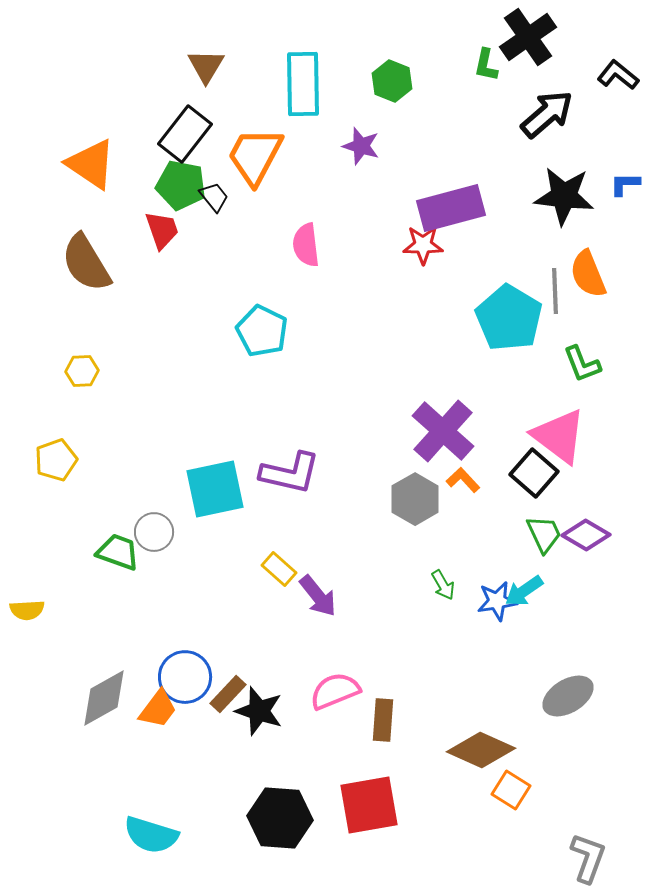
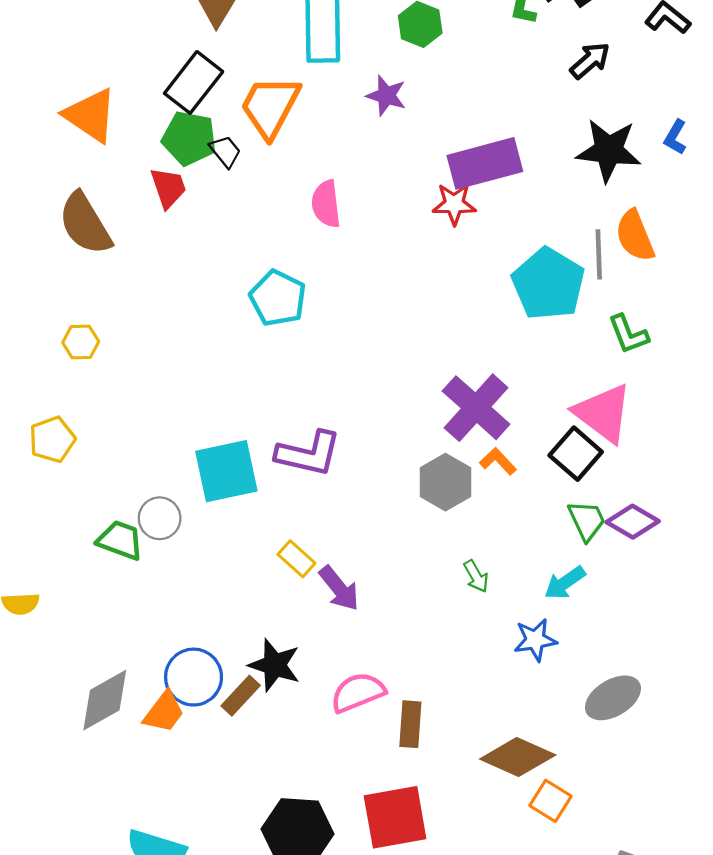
black arrow: (547, 114) -> (590, 61), size x0.7
blue L-shape: (625, 184) -> (675, 137), turned -60
blue star: (497, 601) -> (535, 640), moved
black star: (259, 711) -> (275, 665), moved

